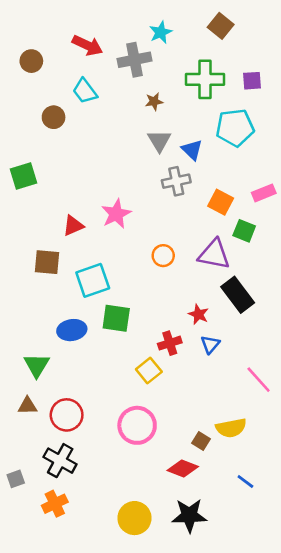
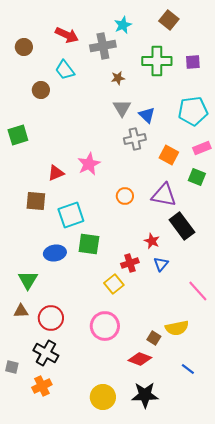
cyan pentagon: (235, 128) -> (193, 111), moved
green square: (244, 231) -> (197, 177), moved
gray square: (16, 479) -> (12, 367), turned 32

